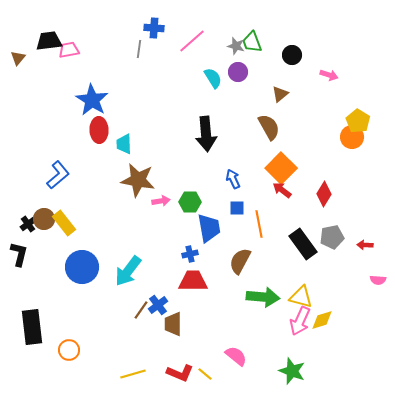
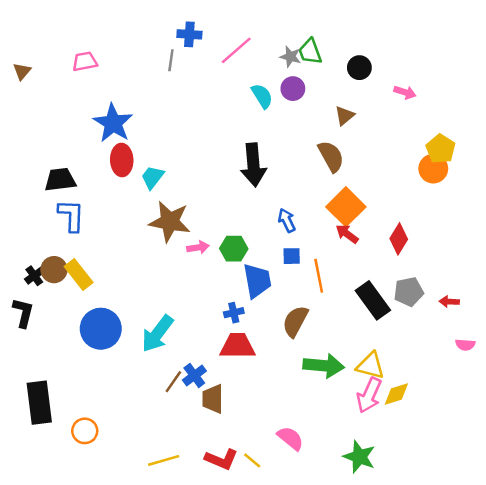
black trapezoid: (49, 41) -> (60, 180), moved
cyan trapezoid: (124, 144) -> (152, 177), turned 40
blue L-shape: (58, 175) -> (71, 215), turned -48

